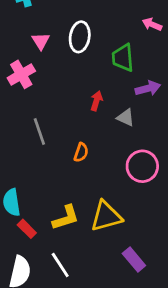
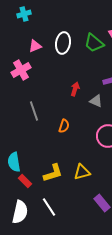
pink triangle: (41, 41) -> (35, 46), turned 40
green trapezoid: (123, 58) -> (94, 43), moved, turned -45
yellow triangle: (106, 216) -> (82, 172), size x0.7

